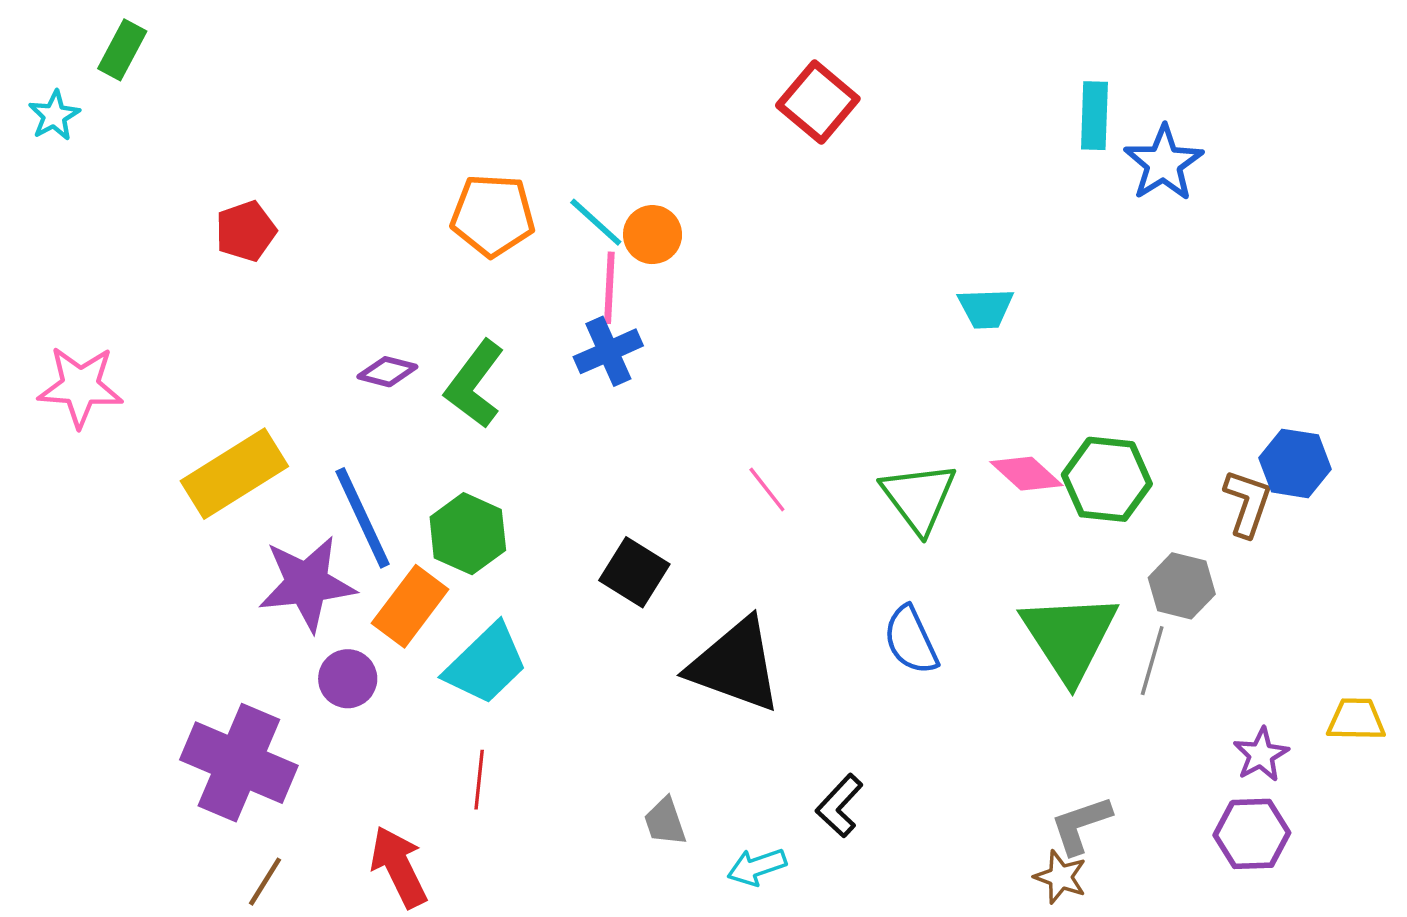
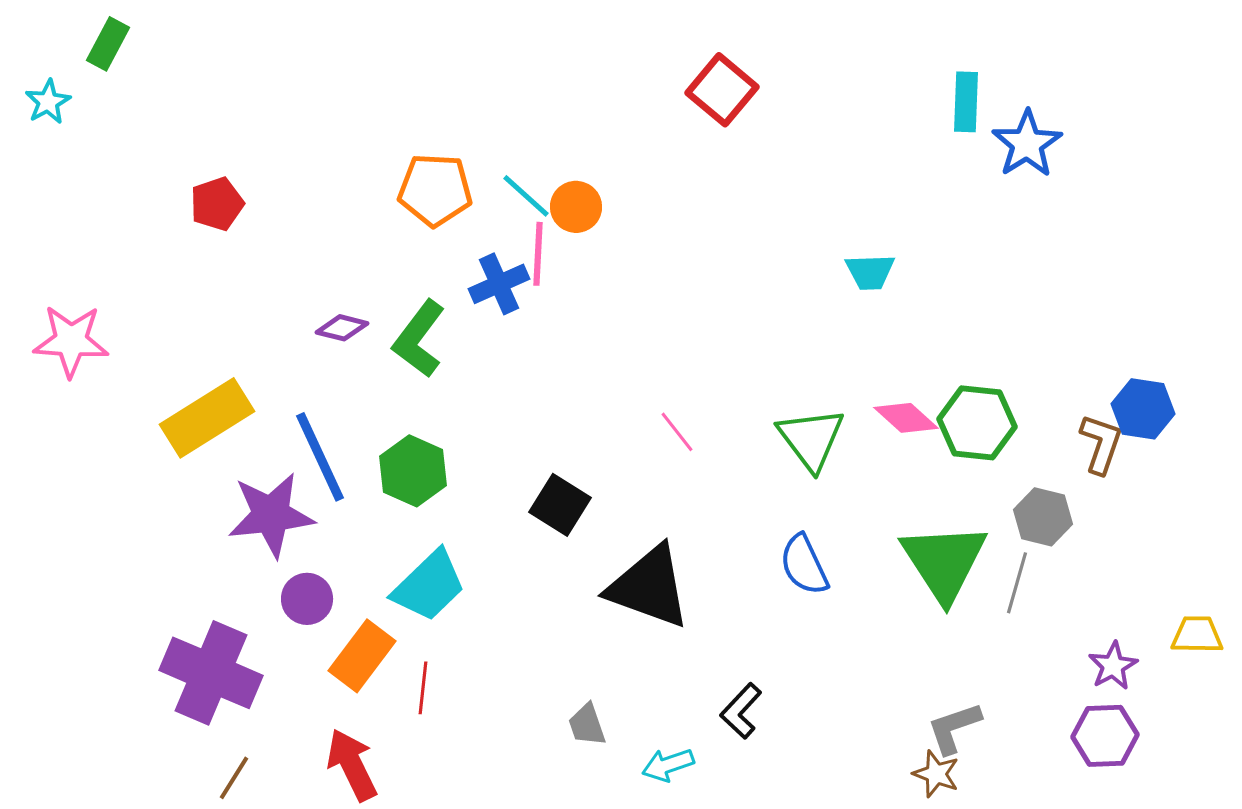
blue cross: (608, 351) -> (499, 284), moved
orange rectangle: (410, 606) -> (362, 656), moved

